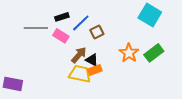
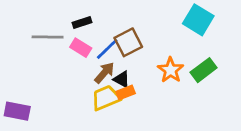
blue line: (81, 23) -> (107, 49), moved
brown square: (97, 32) -> (128, 42), size x1.5
yellow trapezoid: (80, 74) -> (106, 98), turned -35

